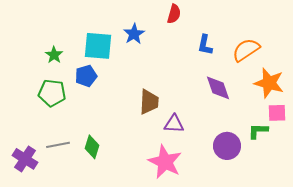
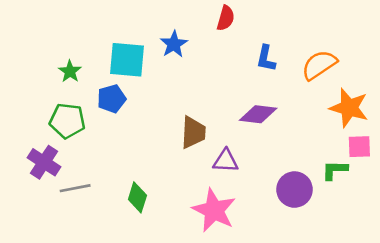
purple diamond: (218, 88) -> (258, 114), moved, turned -64
green diamond: (92, 147) -> (137, 197), moved
purple cross: (25, 159) -> (44, 162), moved

